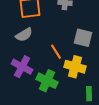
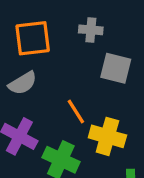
gray square: (83, 38) -> (116, 68), moved

